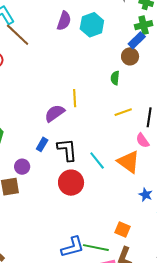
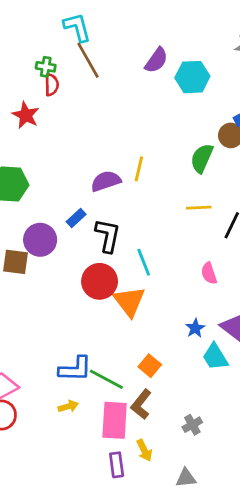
green semicircle: (115, 78) -> (202, 158), size x1.5
pink semicircle: (143, 141) -> (209, 273), moved
orange triangle: (129, 162) -> (129, 301), moved
purple circle: (22, 167) -> (40, 240), size x1.5

